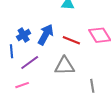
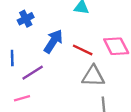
blue cross: (24, 35) -> (26, 19), moved
gray triangle: (65, 66) -> (93, 76), moved

